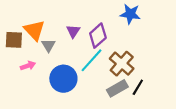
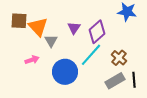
brown square: (14, 40) -> (19, 21), moved
brown cross: (122, 64) -> (119, 58), size x0.7
black line: (138, 87) -> (134, 80), turned -35

